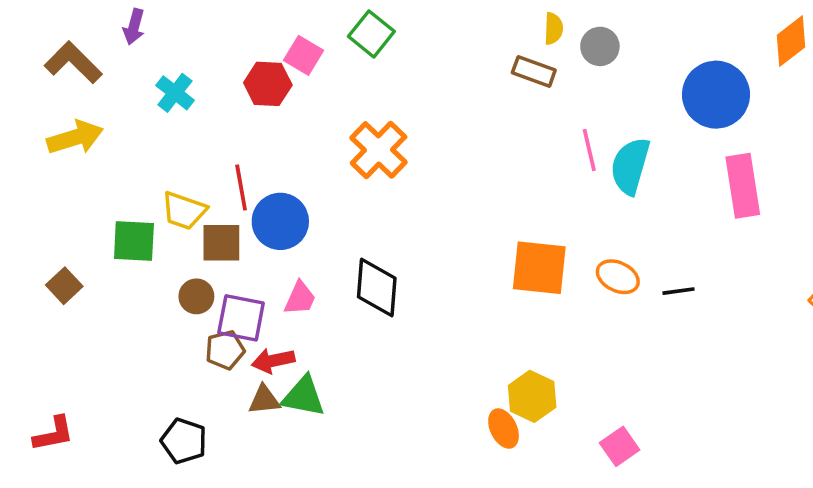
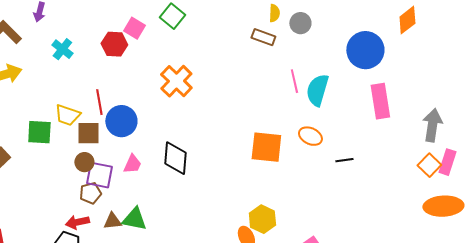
orange ellipse: (618, 277) -> (310, 136), moved
brown circle: (196, 296) -> (84, 162), moved
red arrow: (273, 361) -> (77, 222), moved

